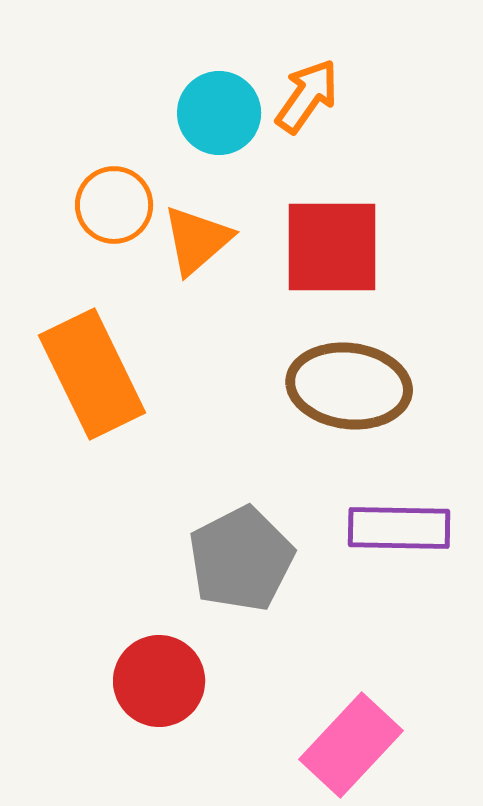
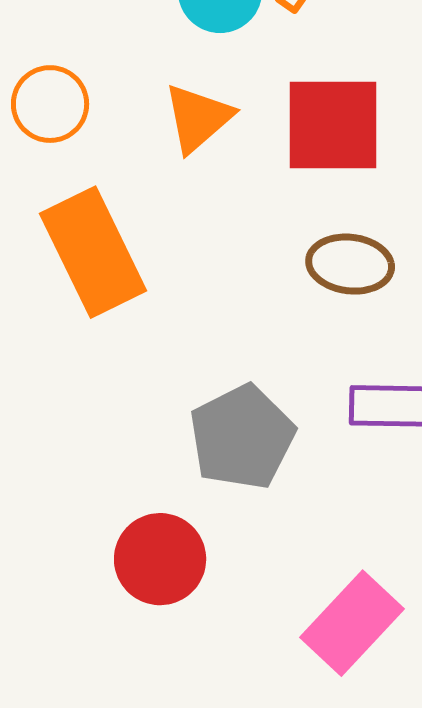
orange circle: (114, 205) -> (50, 104), moved
brown ellipse: (349, 386) -> (350, 264), size x0.7

